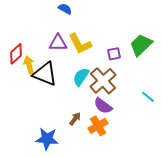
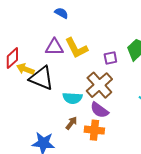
yellow arrow: (29, 65) -> (25, 69), turned -54
cyan semicircle: (81, 77) -> (72, 98), moved, turned -120
orange cross: (98, 126) -> (94, 130), turned 36

